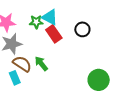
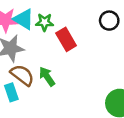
cyan triangle: (50, 17) -> (24, 19), moved
black circle: (82, 29) -> (109, 21), moved

